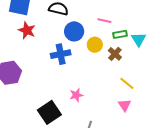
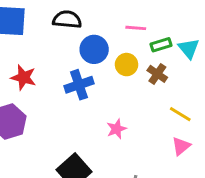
red star: (27, 30) -> (23, 77), moved
pink star: (76, 95) -> (117, 129), moved
pink triangle: (125, 105) -> (181, 146), turned 32

